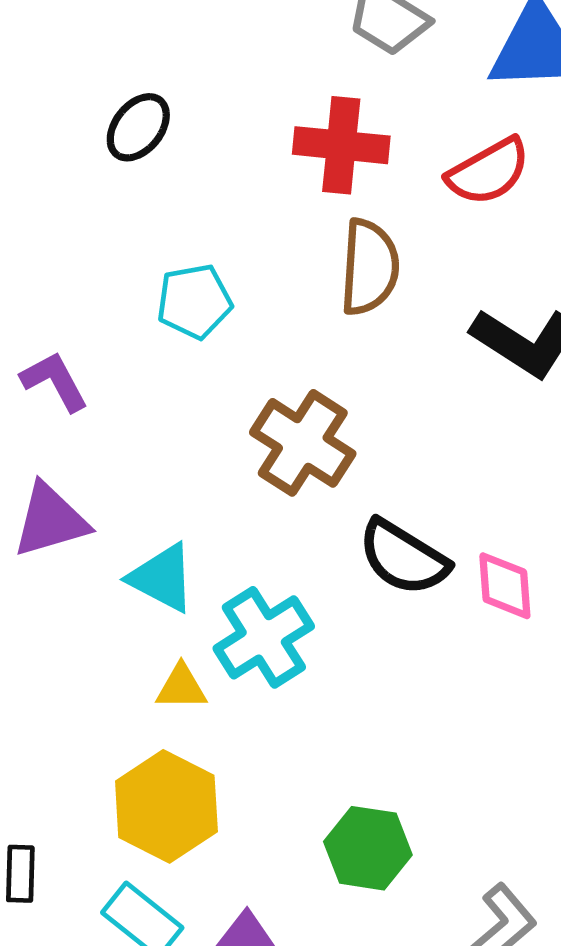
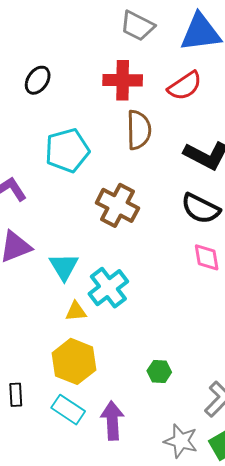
cyan pentagon: (194, 301) -> (67, 151), size x1.4
black semicircle: (403, 558) -> (201, 209), moved
cyan triangle: (162, 578) -> (64, 267), turned 36
green hexagon: (368, 848) -> (159, 371), size x0.7

